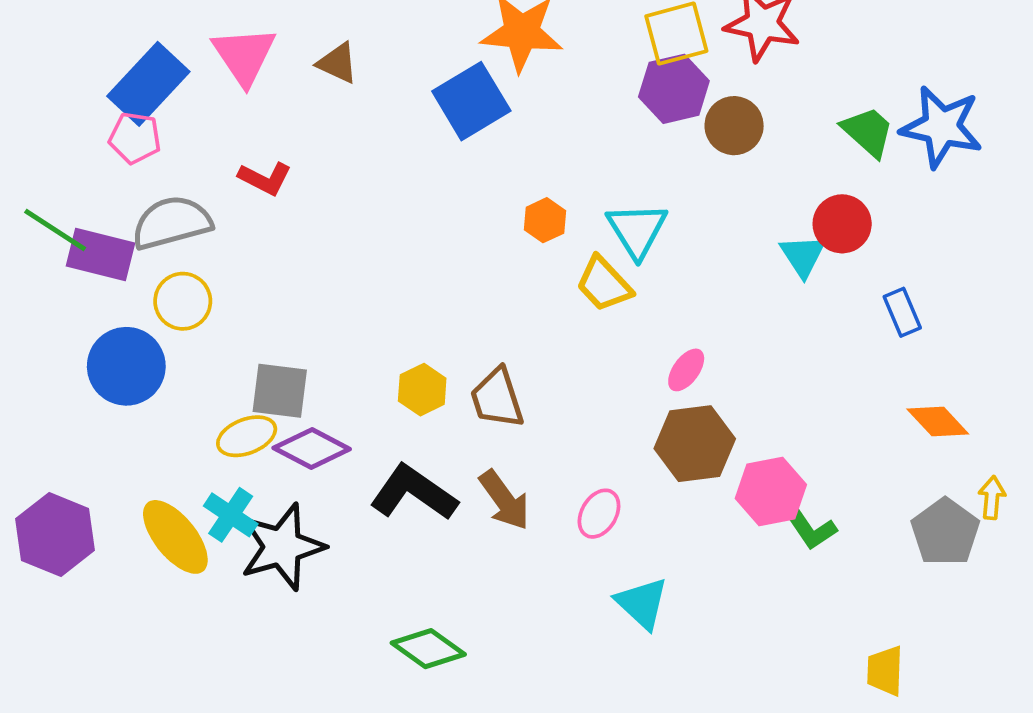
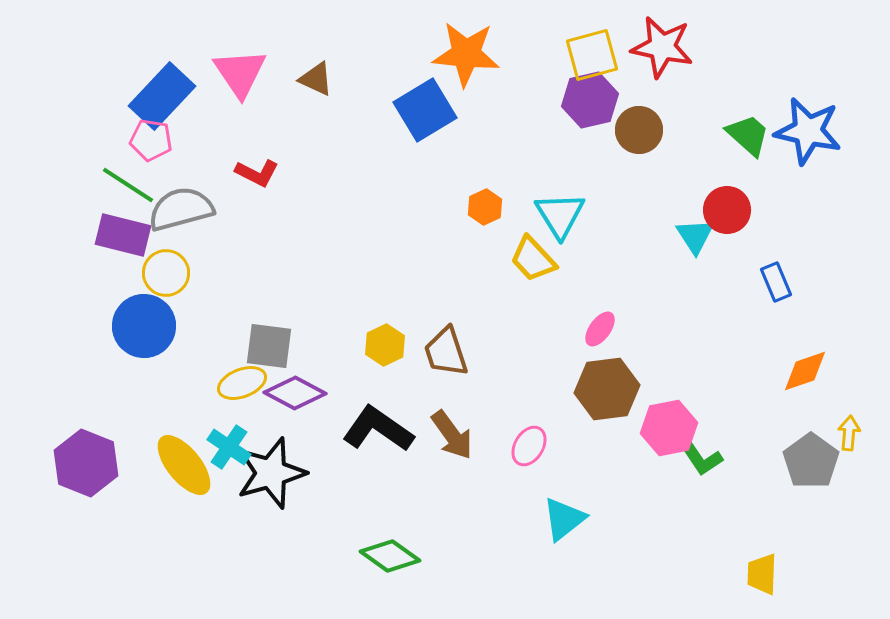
green line: (55, 230) -> (128, 185), moved
yellow circle: (183, 301) -> (166, 273), moved
orange diamond: (938, 422) -> (805, 371), turned -66
cyan triangle: (642, 603) -> (564, 519), turned 39

